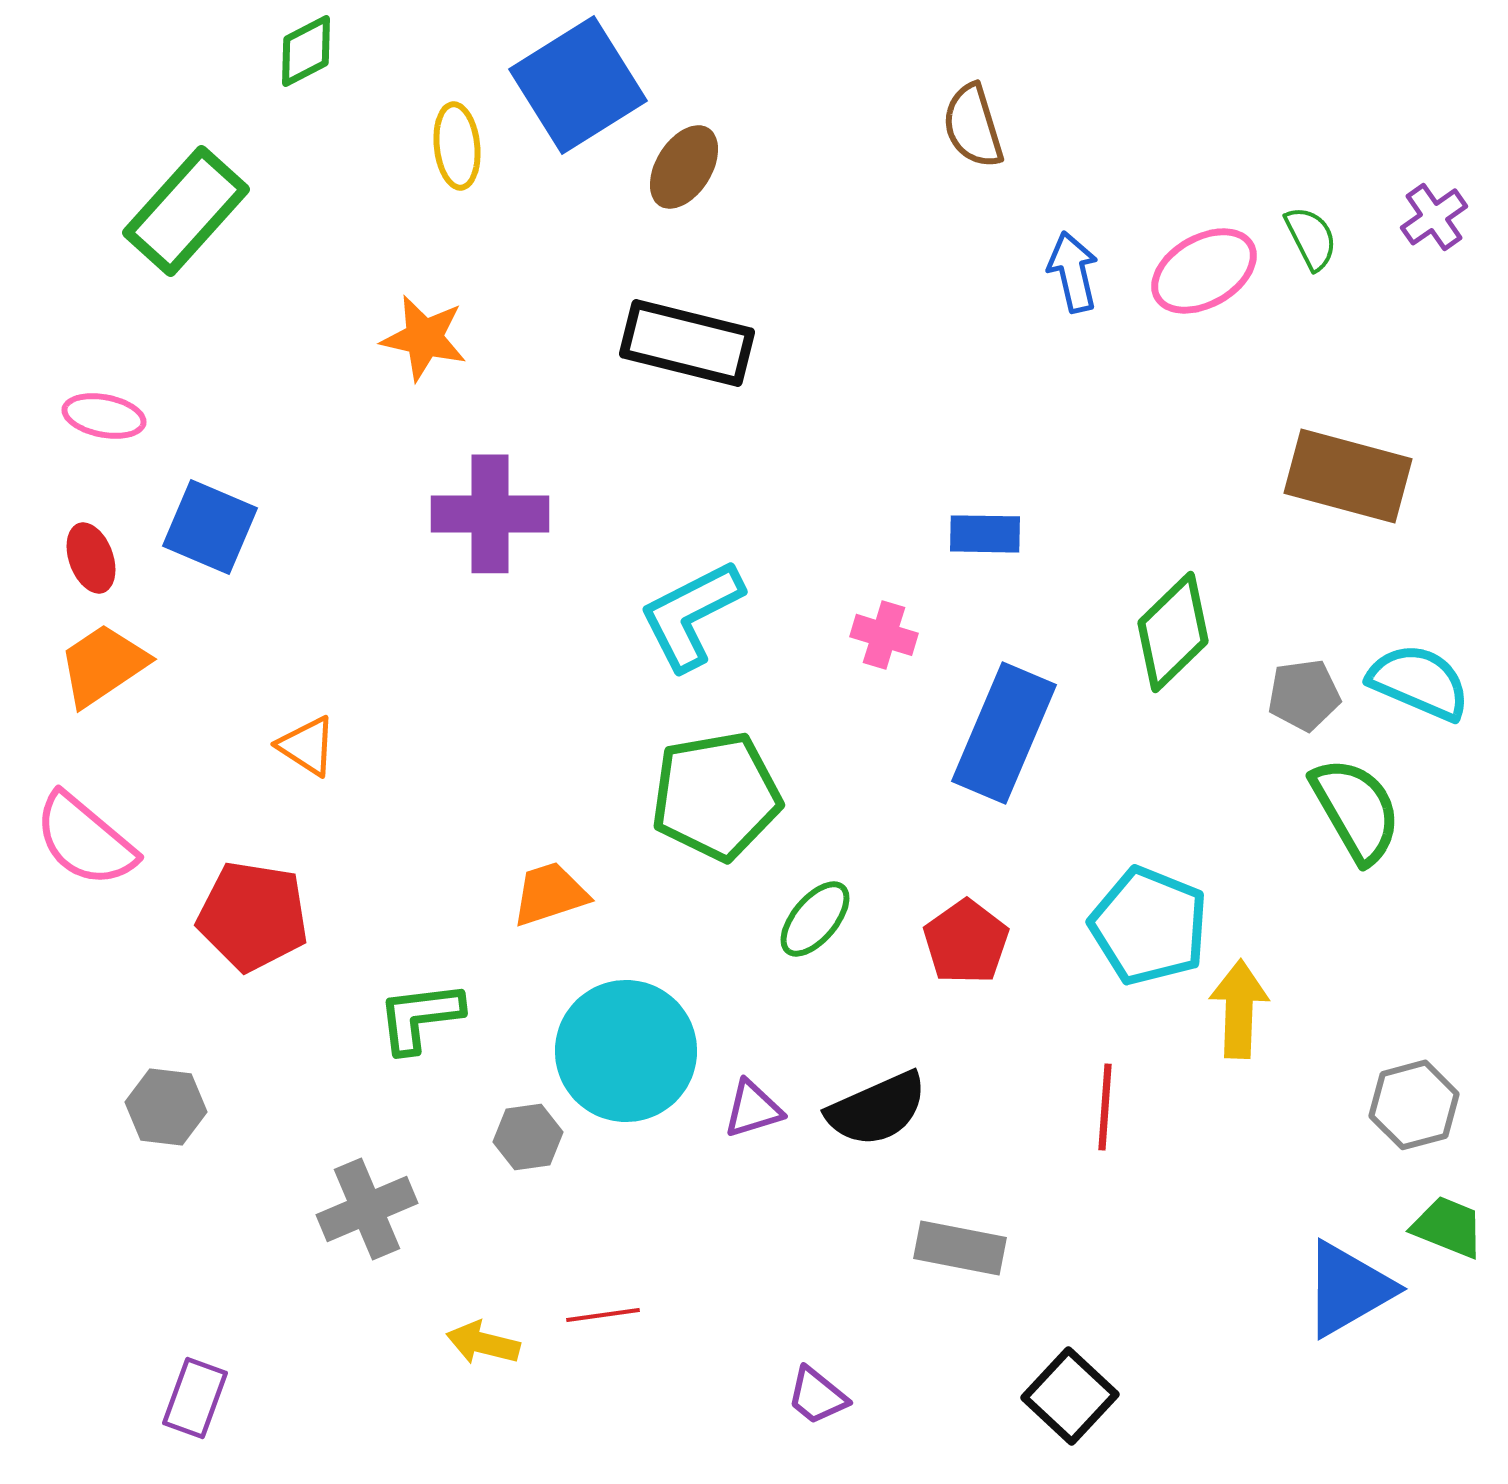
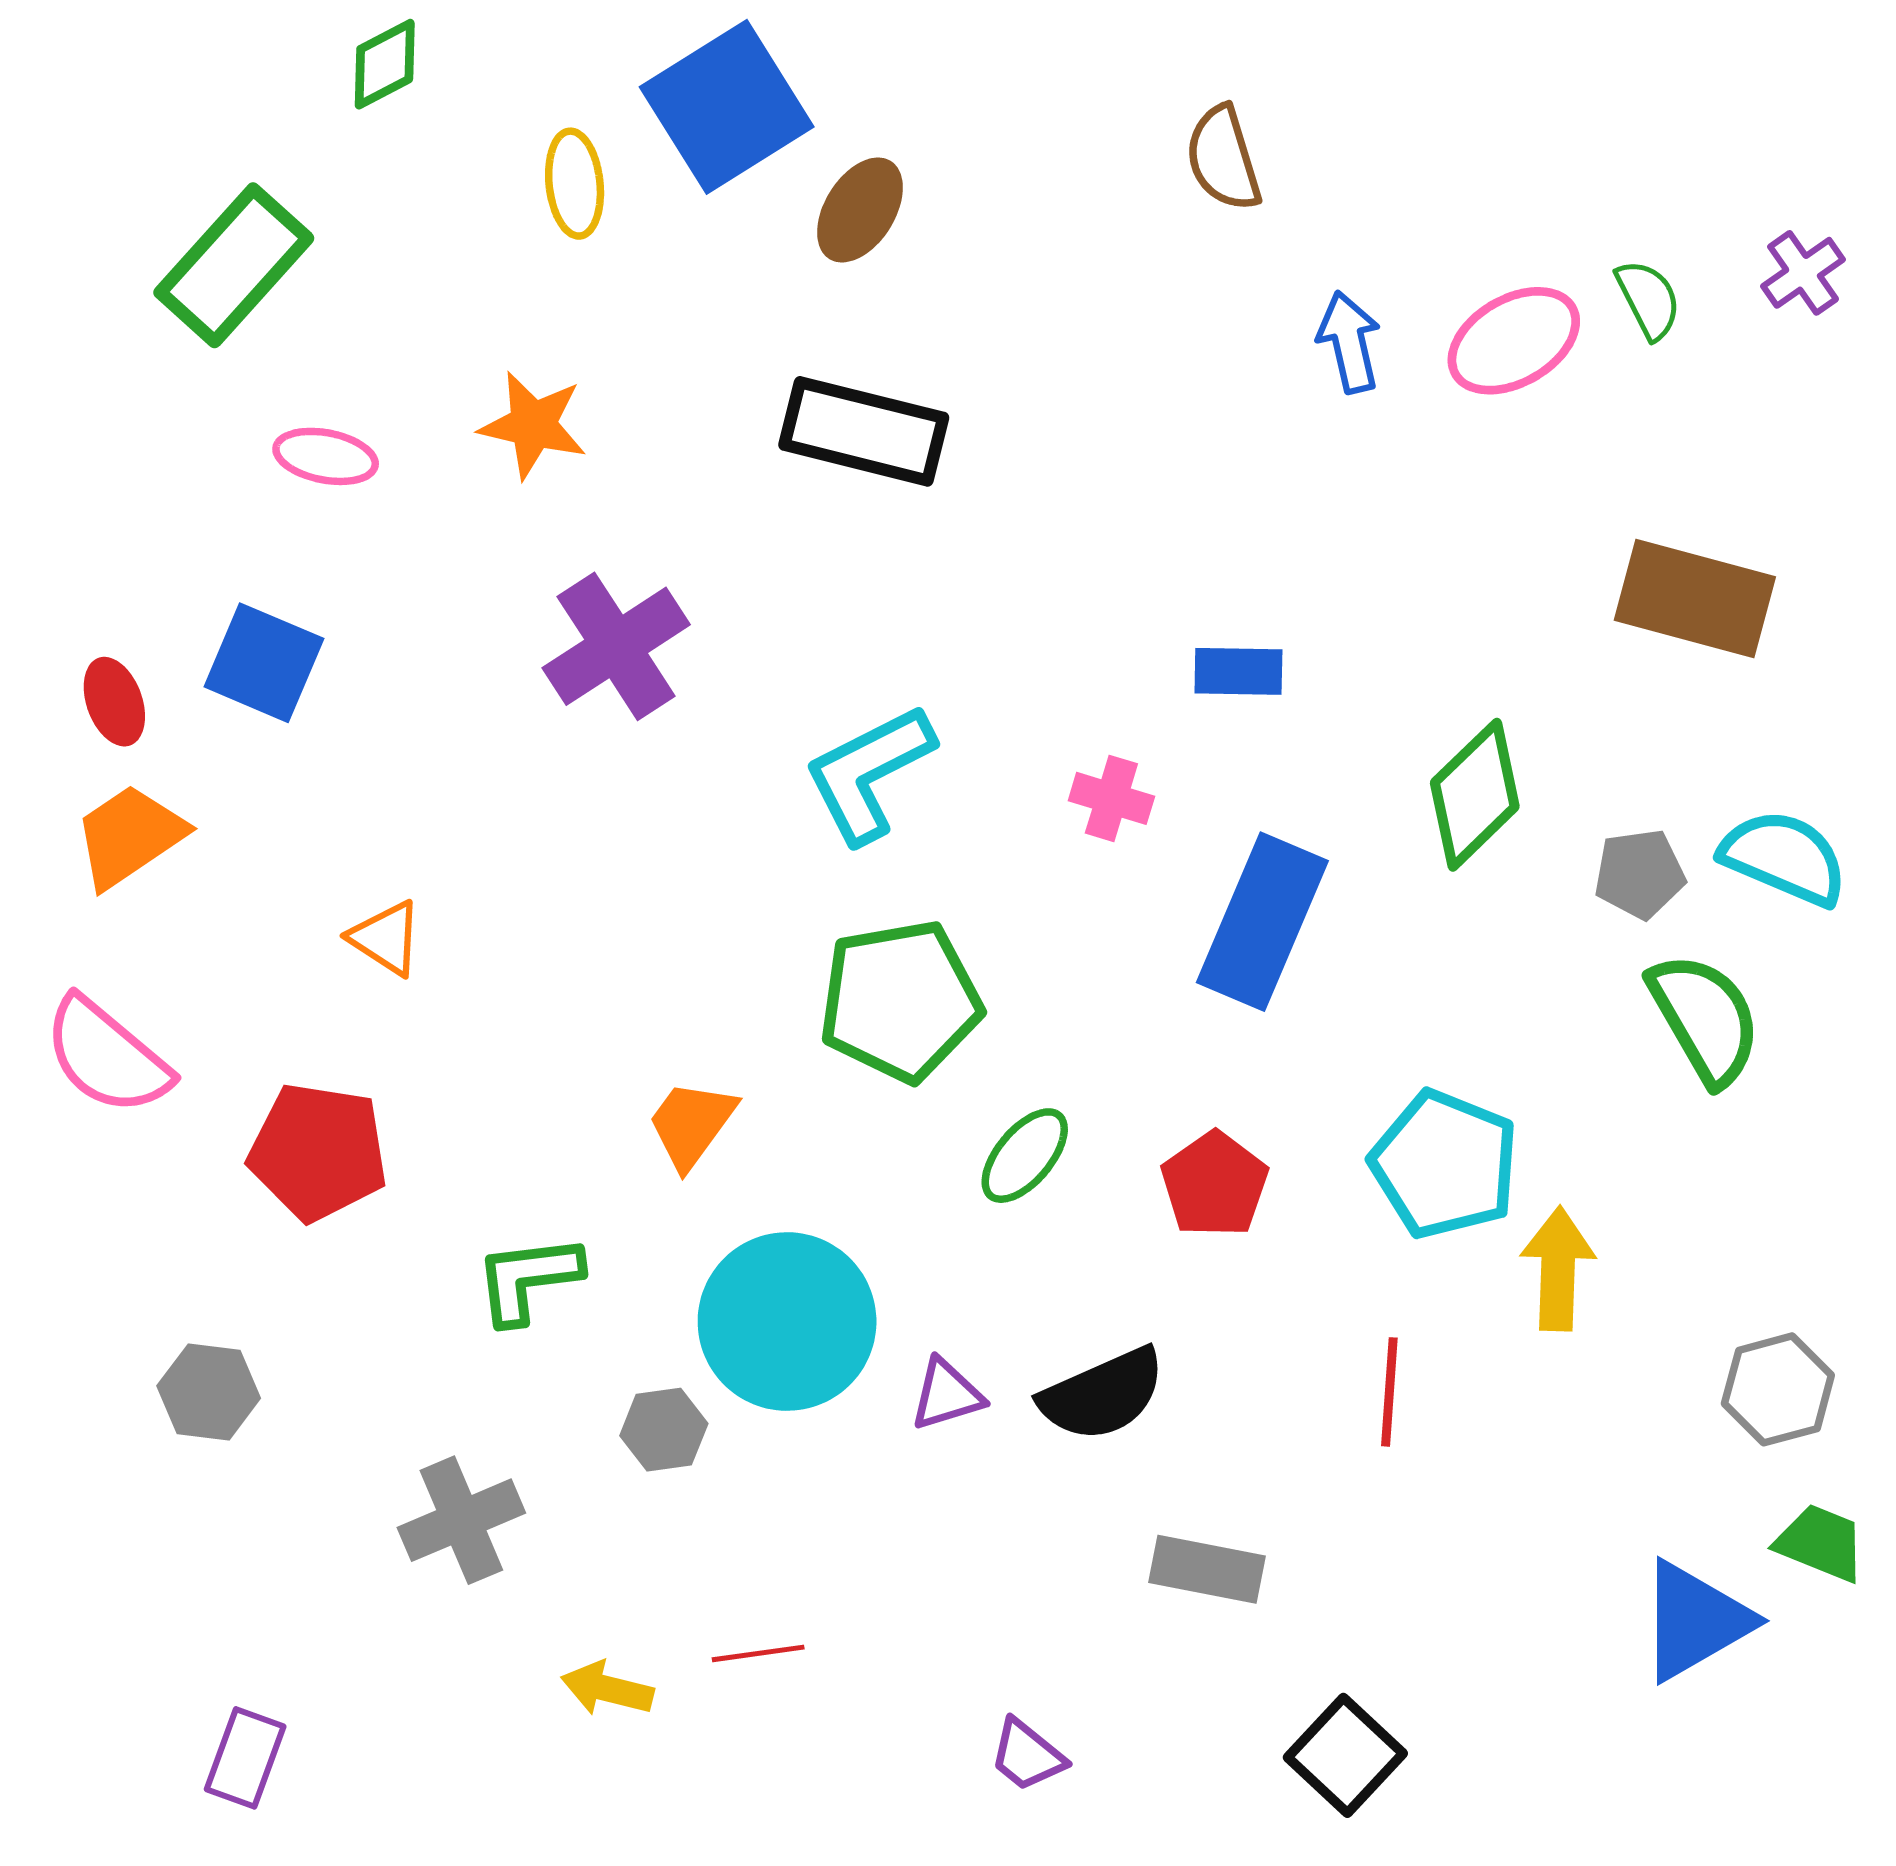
pink ellipse: (104, 416) -> (326, 456), moved
purple cross: (490, 514) -> (616, 646), turned -33
orange trapezoid: (550, 894) -> (691, 1124), turned -36

